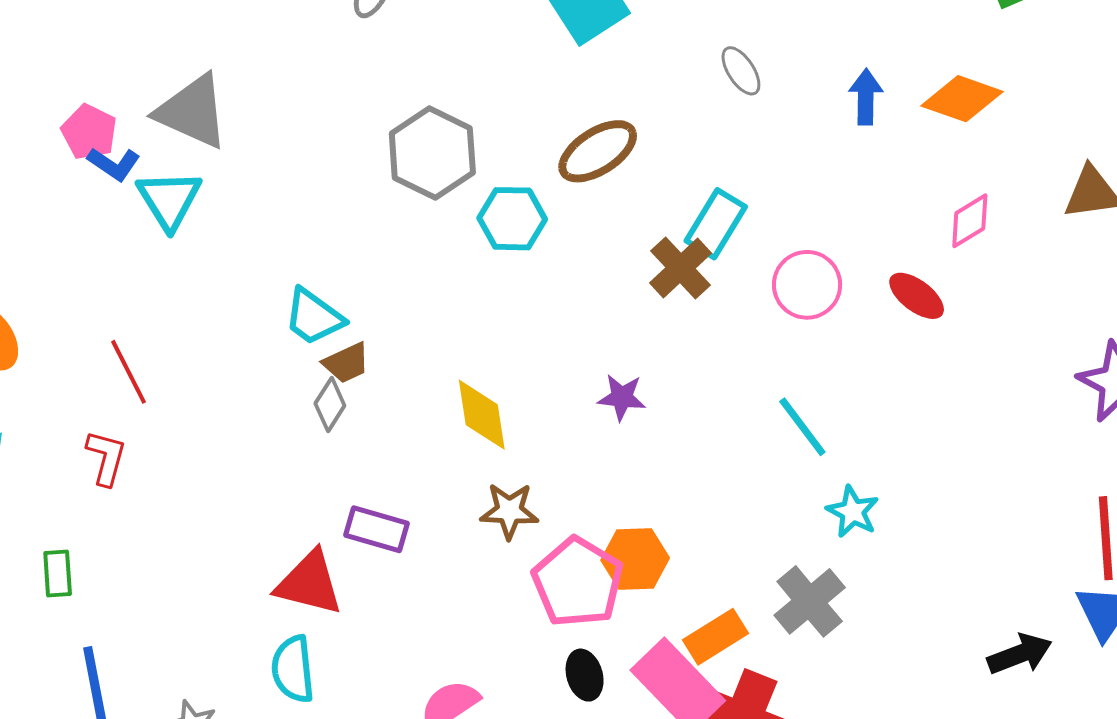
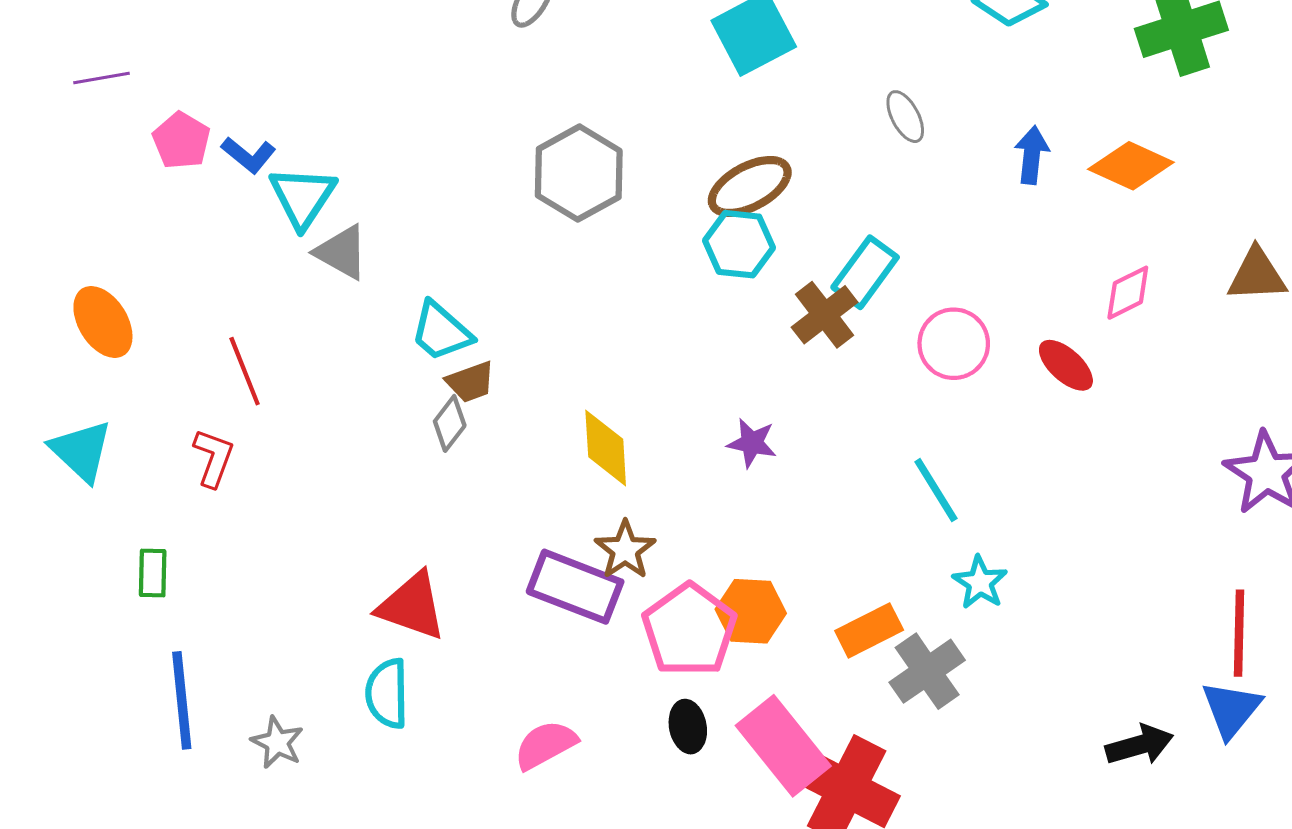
gray triangle: (192, 112) -> (342, 252), moved, size x0.7
pink pentagon: (89, 132) -> (181, 141), moved
cyan hexagon: (512, 219) -> (739, 244), moved
brown star: (509, 511) -> (625, 550), turned 30
purple rectangle: (377, 529) -> (575, 587), moved, size x1.4
orange rectangle: (716, 637) -> (869, 630), moved

